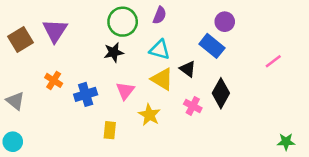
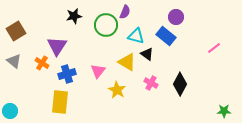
green circle: (123, 22) -> (106, 25), moved
purple triangle: (55, 31) -> (57, 46), moved
cyan triangle: (160, 50) -> (136, 36), moved
black star: (114, 52) -> (74, 16), moved
black diamond: (221, 93) -> (180, 84), moved
gray triangle: (15, 101) -> (14, 61), moved
yellow rectangle: (110, 130) -> (60, 102), moved, size x1.6

